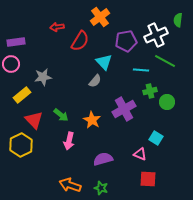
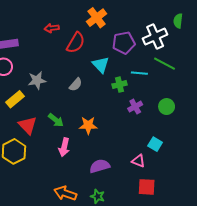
gray semicircle: (95, 81) -> (76, 85), moved
green cross: (150, 91) -> (120, 85), moved
purple cross: (124, 109) -> (135, 107), moved, size x0.6
orange star: (92, 120) -> (88, 125), turned -30

